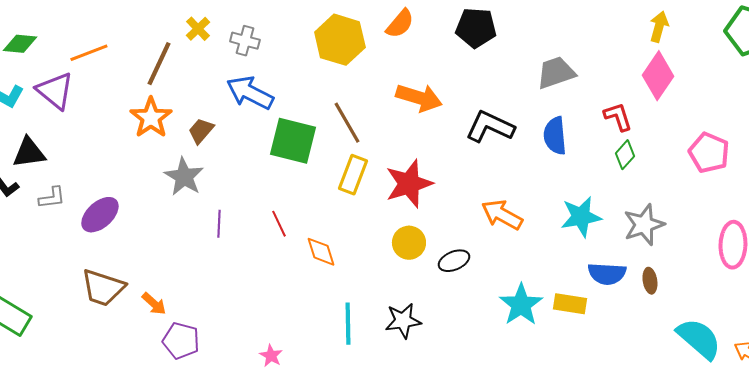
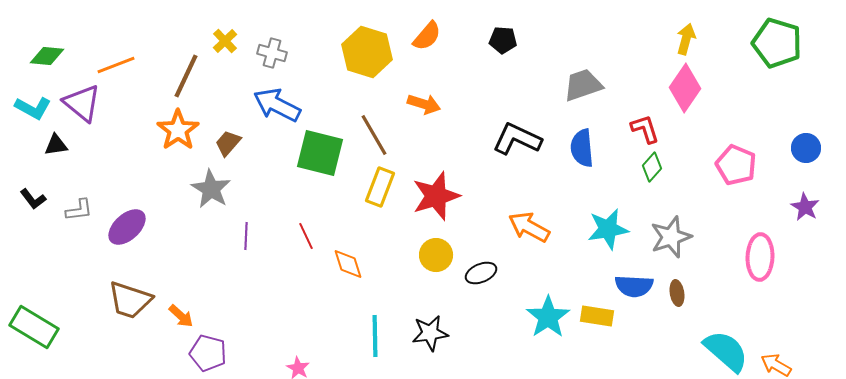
black pentagon: (476, 28) -> (503, 40), size x0.7
orange arrow: (419, 98) -> (424, 104), moved, size x0.7
black triangle: (29, 153) -> (56, 145), moved, size x0.7

